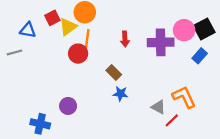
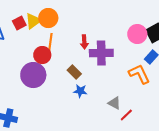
yellow triangle: (68, 27) -> (33, 21), moved
purple cross: (161, 42) -> (101, 53), moved
orange L-shape: (184, 97) -> (139, 74), moved
purple circle: (68, 106) -> (33, 75), moved, size x1.6

